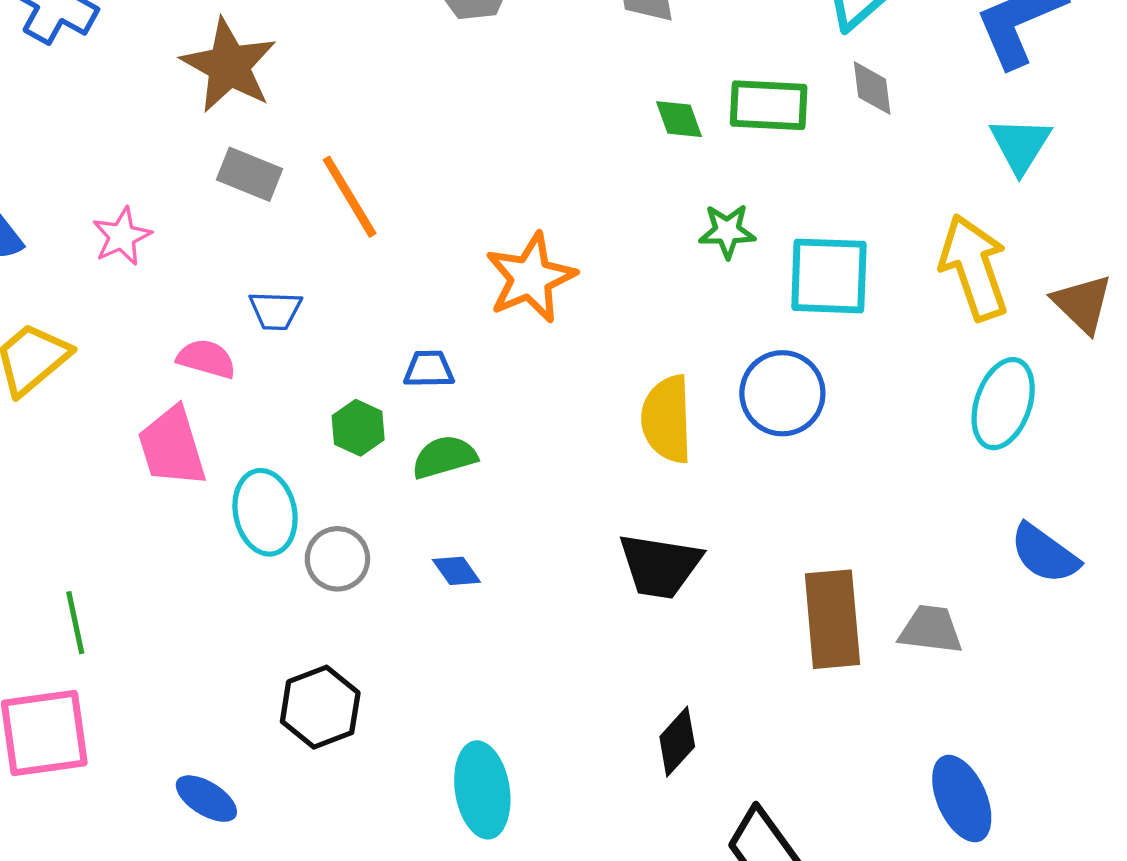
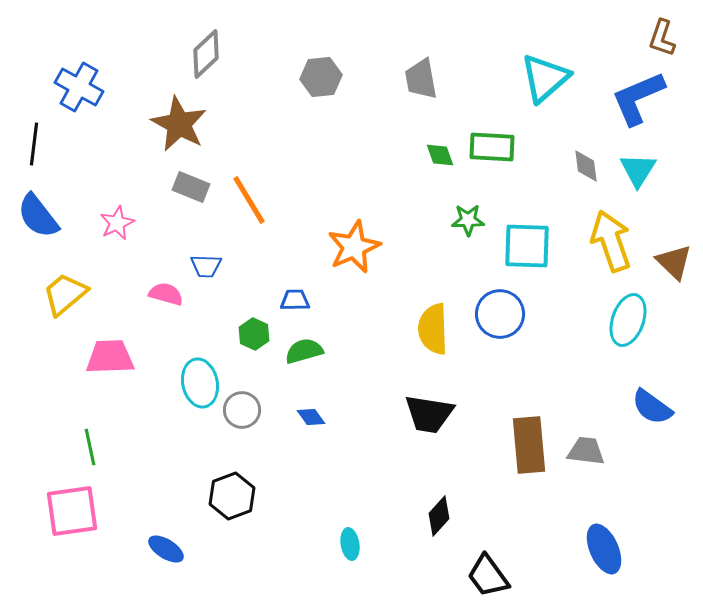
gray diamond: (872, 88) -> (586, 166), moved
pink trapezoid: (172, 447) -> (110, 357), moved, turned 105
cyan ellipse: (482, 790) -> (350, 544), moved, size x0.6

